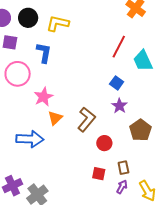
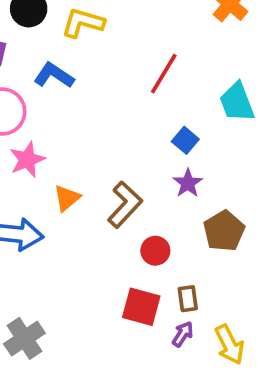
red line: (119, 47) -> (164, 74), moved
blue L-shape: (44, 53) -> (54, 75), turned -70
pink star: (43, 97) -> (27, 160), moved
red square: (99, 174) -> (141, 307), size x1.5

